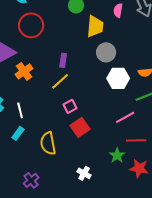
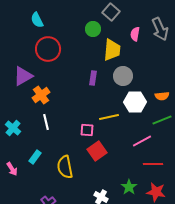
purple rectangle: (63, 60) -> (93, 78), moved
yellow line: (60, 81) -> (109, 117), moved, turned 30
pink square: (70, 106) -> (87, 130), turned 32
white line: (20, 110) -> (46, 122), moved
green star: (117, 155) -> (129, 187), moved

